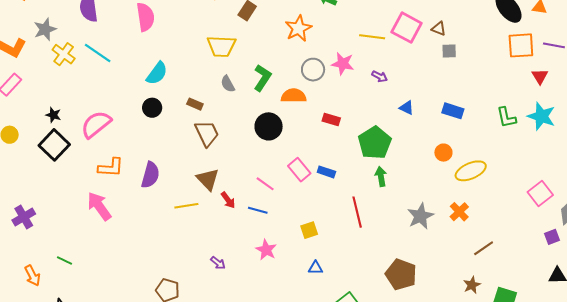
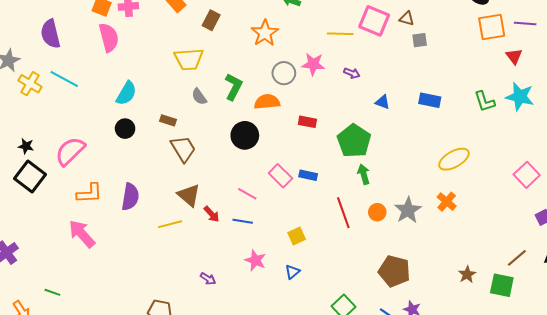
orange circle: (443, 153) -> (377, 212), moved
brown line: (484, 248) -> (517, 258), moved
blue triangle: (315, 268) -> (292, 272), moved, turned -35

